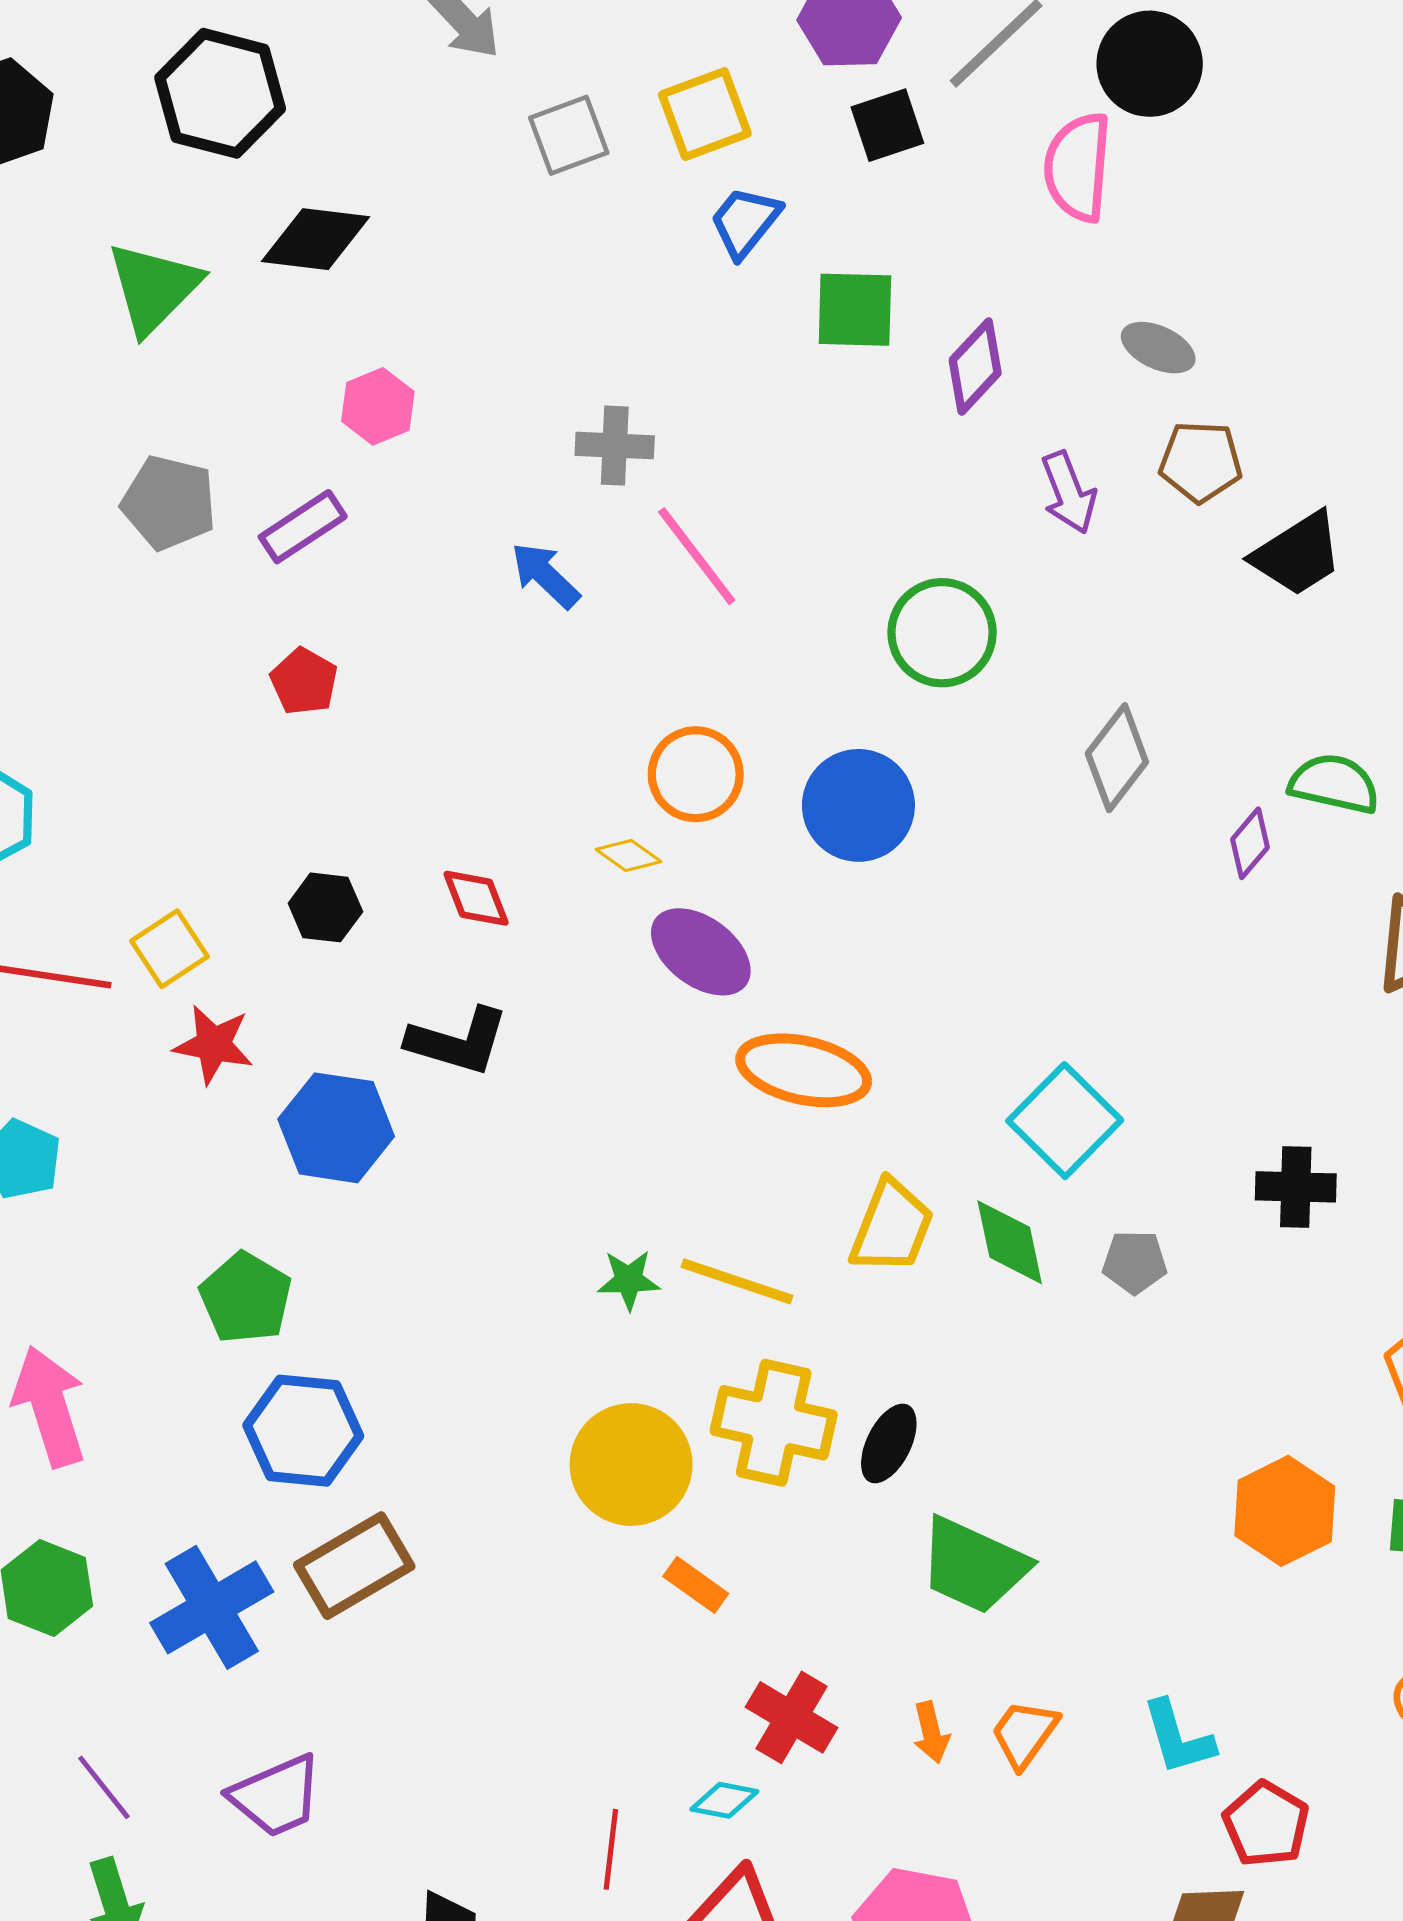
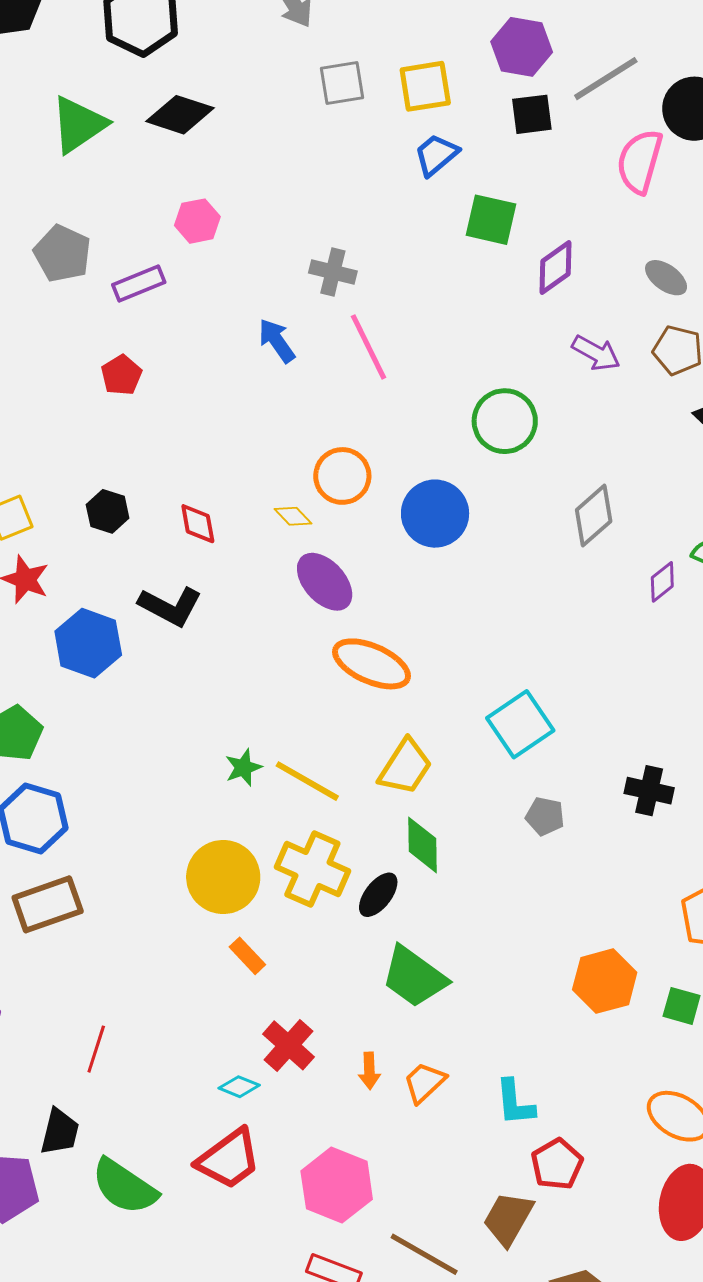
purple arrow: (1069, 493) -> (596, 353), turned -51
green diamond: (1010, 1242) -> (422, 845), moved
green star: (629, 1280) -> (243, 767), turned -30
red line: (611, 1849) -> (96, 1049), moved

